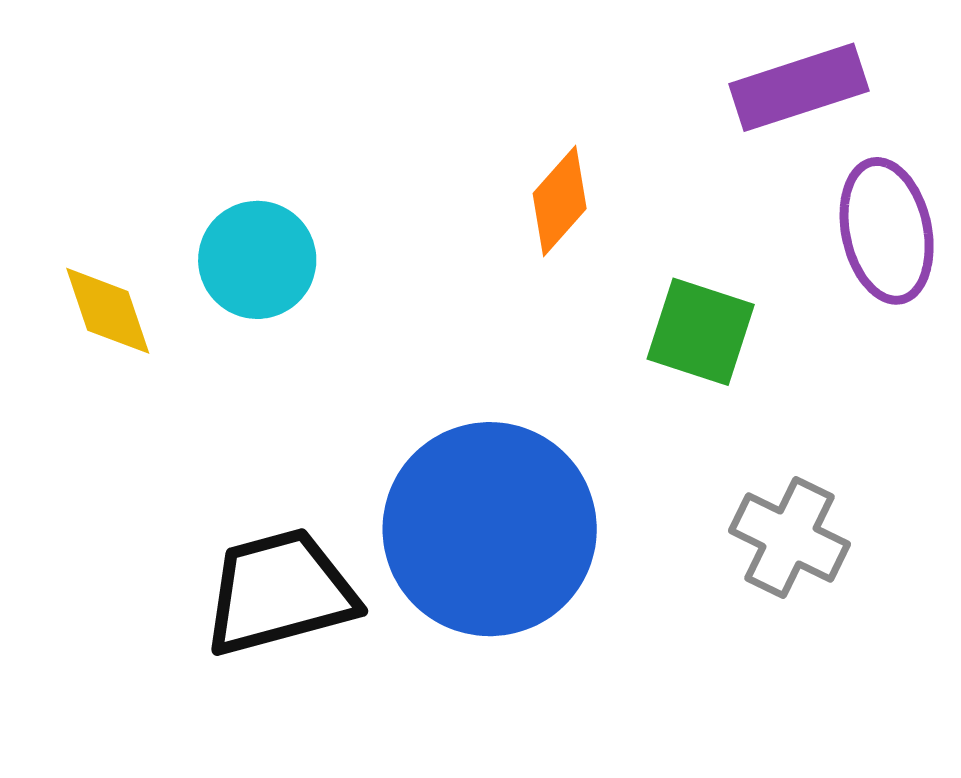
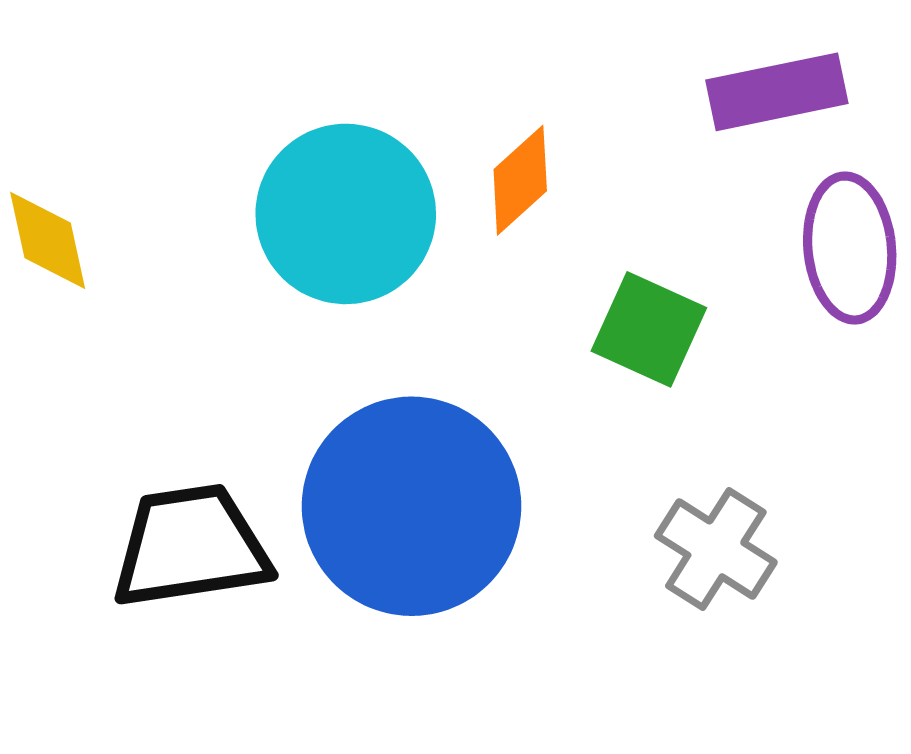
cyan circle: (257, 260) -> (346, 214), moved, size x1.5

